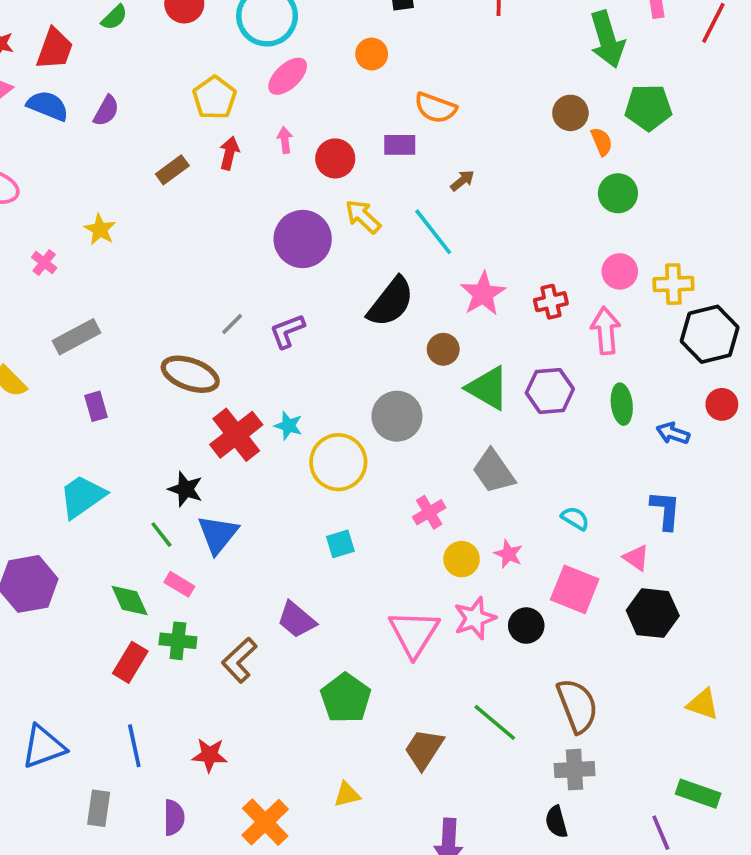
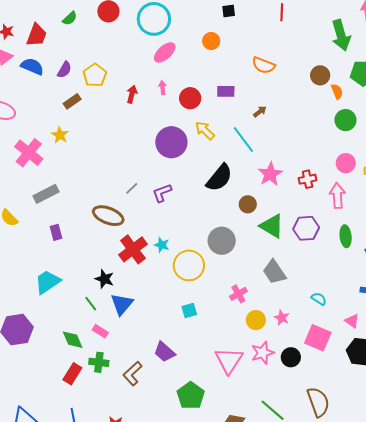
yellow pentagon: (215, 98) -> (95, 75), moved
orange semicircle: (435, 108) -> (264, 65), moved
brown rectangle: (172, 170) -> (72, 101), moved
pink cross: (44, 263) -> (29, 153), size x2.0

